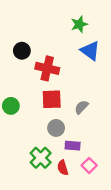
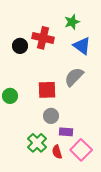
red cross: (47, 68) -> (43, 38), moved
gray semicircle: (81, 107) -> (74, 77), moved, size x1.5
pink square: (89, 165) -> (81, 150), size x1.5

